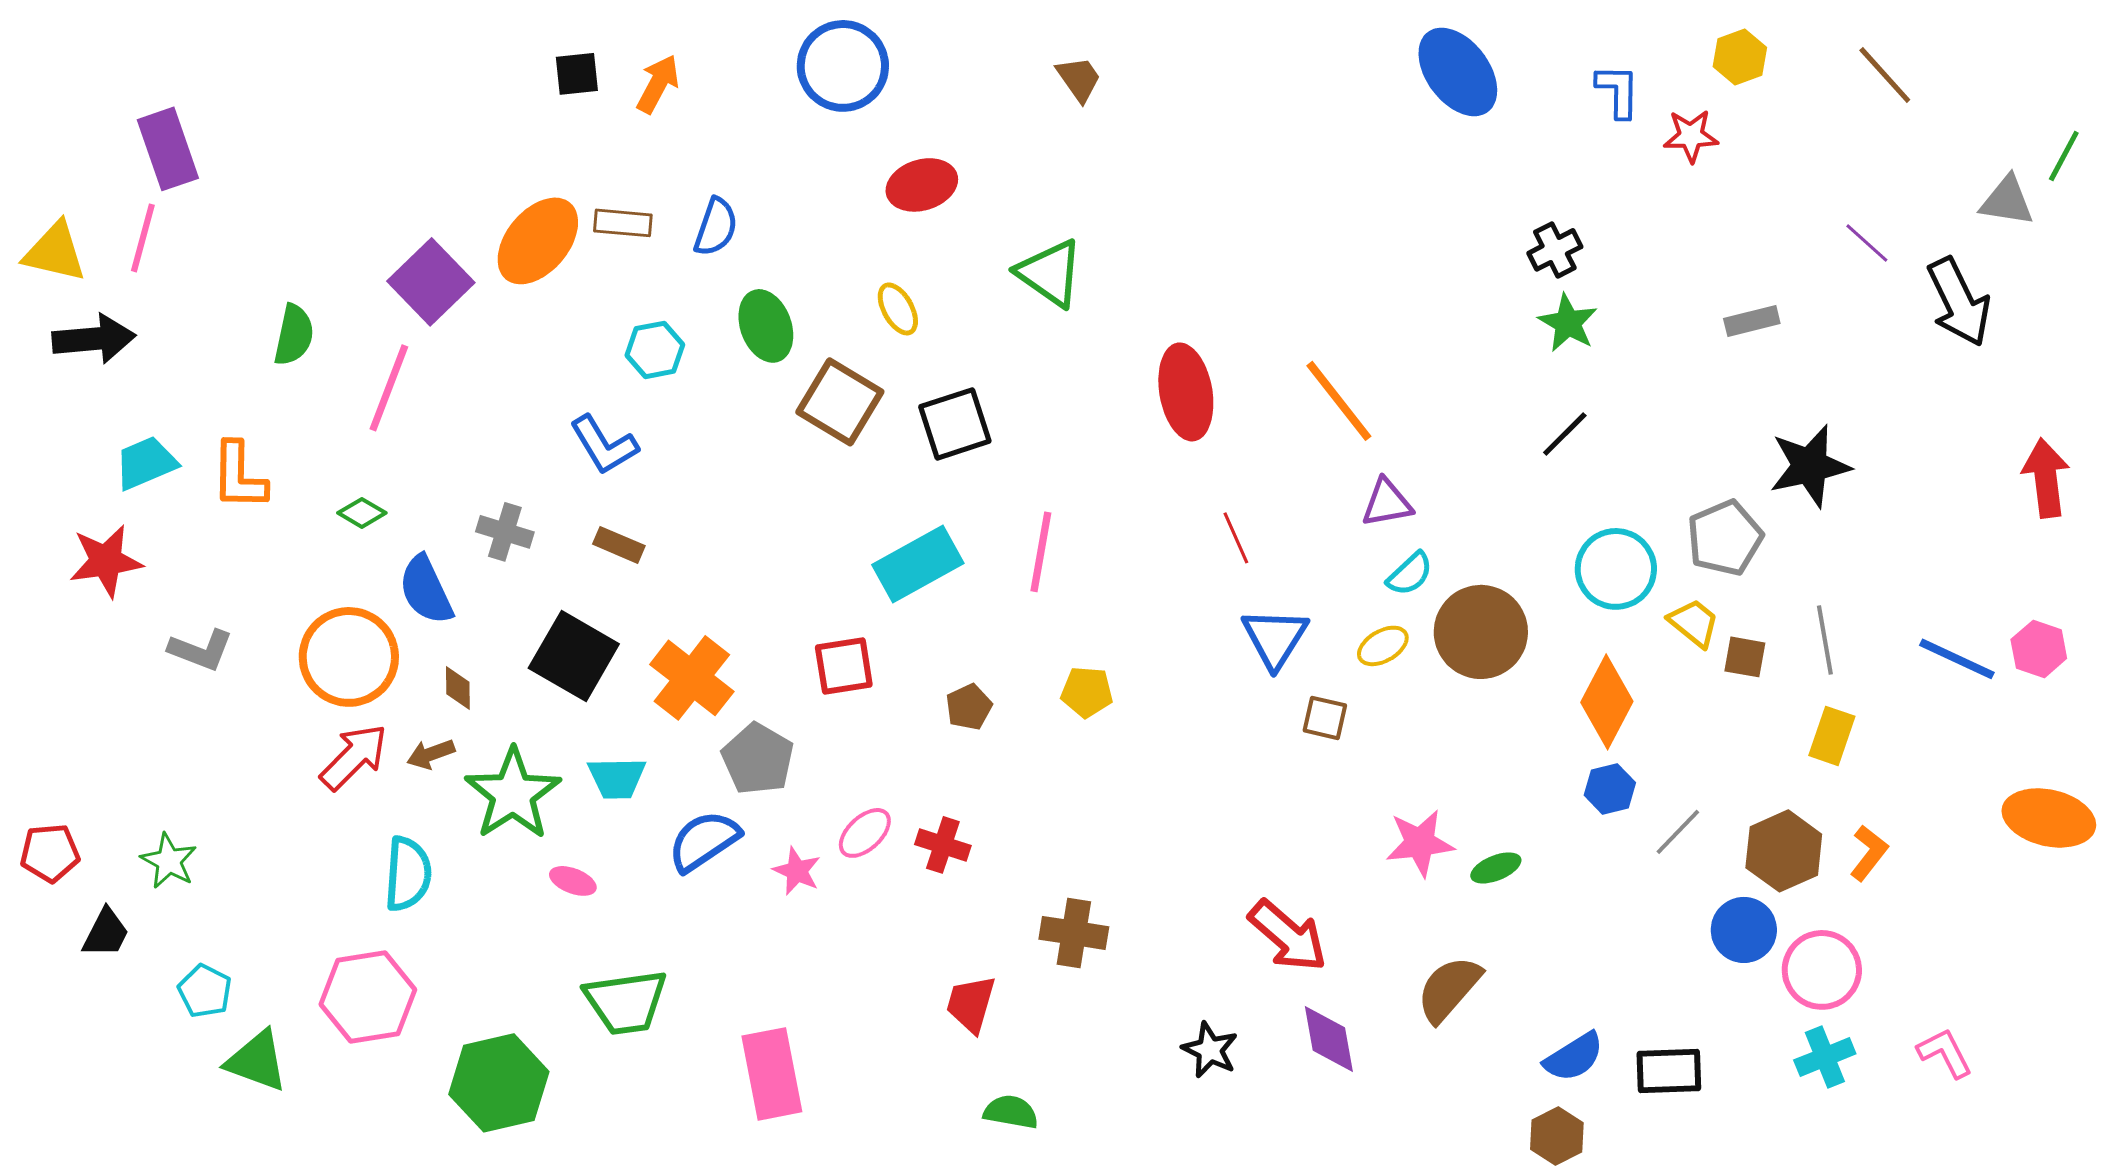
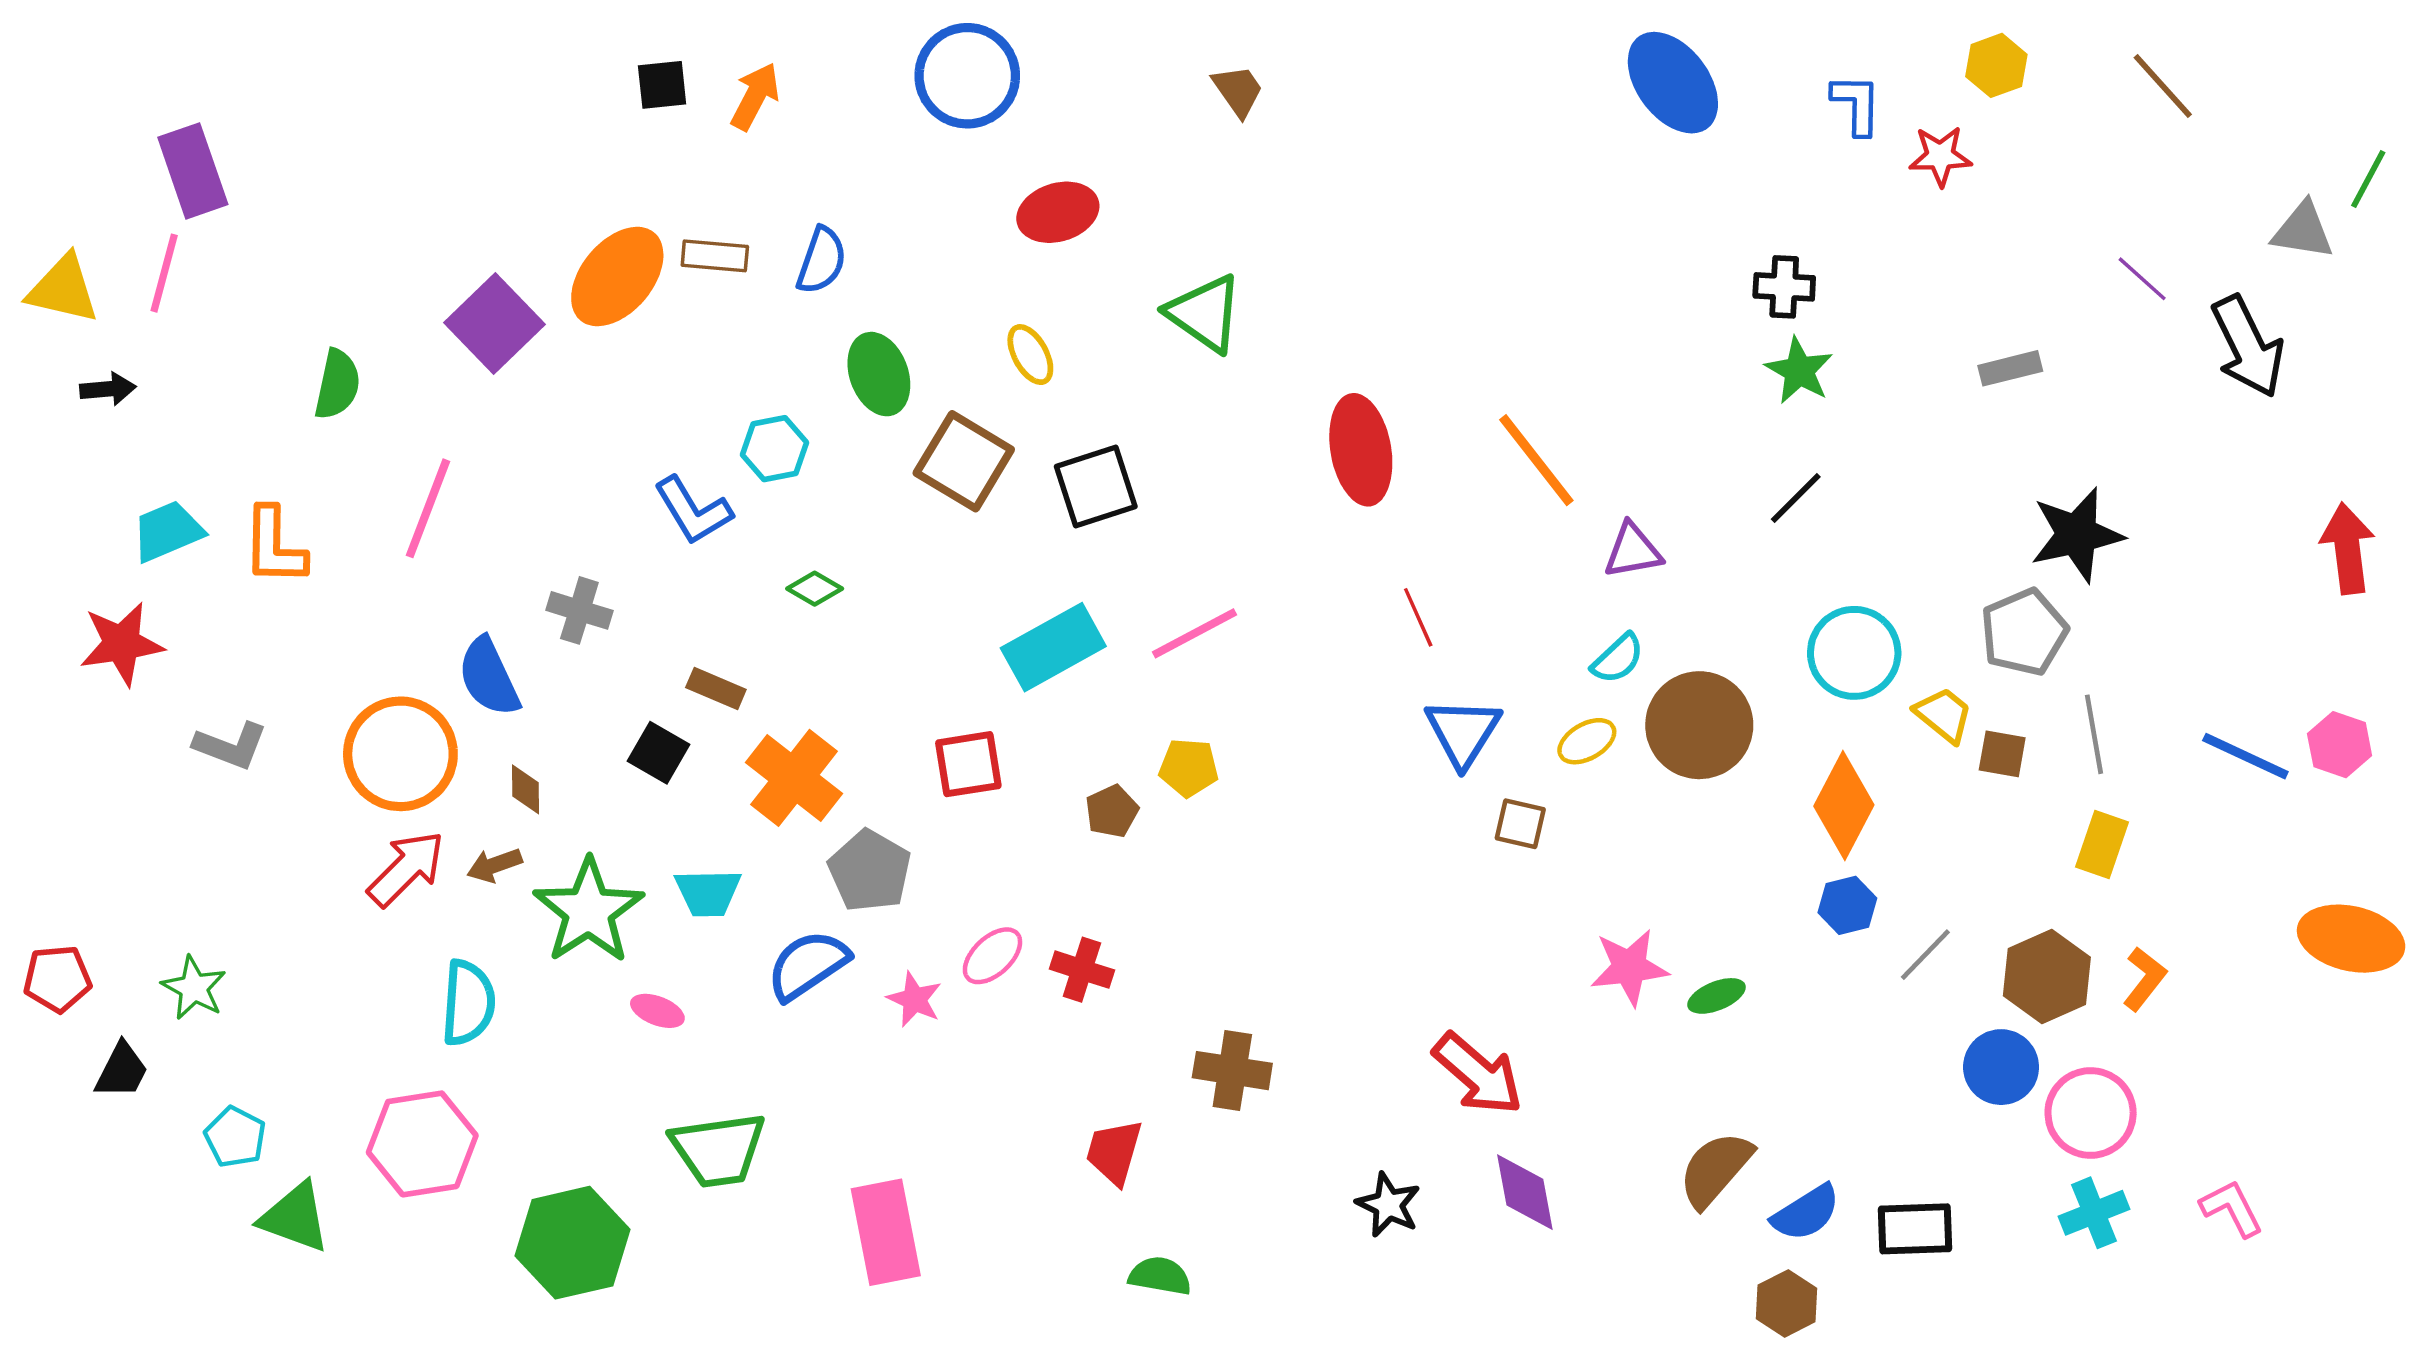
black cross: (1555, 250) -> (1784, 287), turned 30
black arrow: (94, 339) -> (108, 389), size x0.6
cyan hexagon: (655, 350) -> (774, 449), moved
pink line: (389, 388) -> (428, 508), moved
purple triangle: (1387, 503) -> (1633, 551), moved
green diamond: (362, 513) -> (815, 589), moved
gray pentagon: (1725, 538) -> (2024, 632), moved
brown rectangle: (619, 545) -> (716, 688), moved
pink line: (1041, 552) -> (1194, 633), turned 52
black square: (574, 656) -> (659, 753), size x0.6
yellow pentagon: (1087, 692) -> (1189, 768), moved
brown semicircle: (1449, 989) -> (1715, 1169), moved

